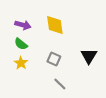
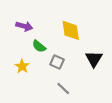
yellow diamond: (55, 25) -> (71, 30), moved
green semicircle: (21, 44) -> (39, 46), moved

